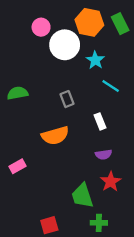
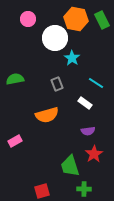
pink circle: (41, 27) -> (28, 19), moved
cyan star: (95, 60) -> (72, 58), moved
cyan line: (111, 86) -> (96, 83), moved
white rectangle: (100, 121) -> (85, 103), turned -32

